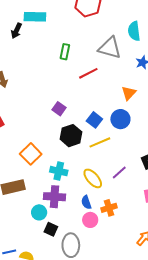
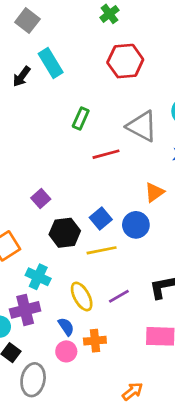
cyan rectangle: (35, 17) -> (51, 63), turned 45
purple square: (59, 109) -> (41, 198), moved
purple cross: (54, 197) -> (25, 310), turned -30
blue semicircle: (86, 202) -> (66, 327), turned 152

